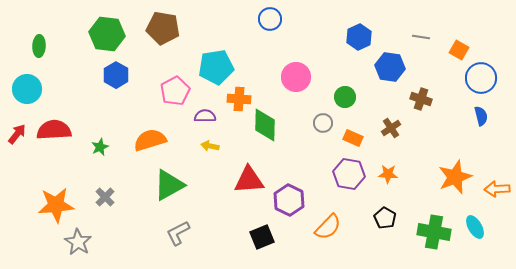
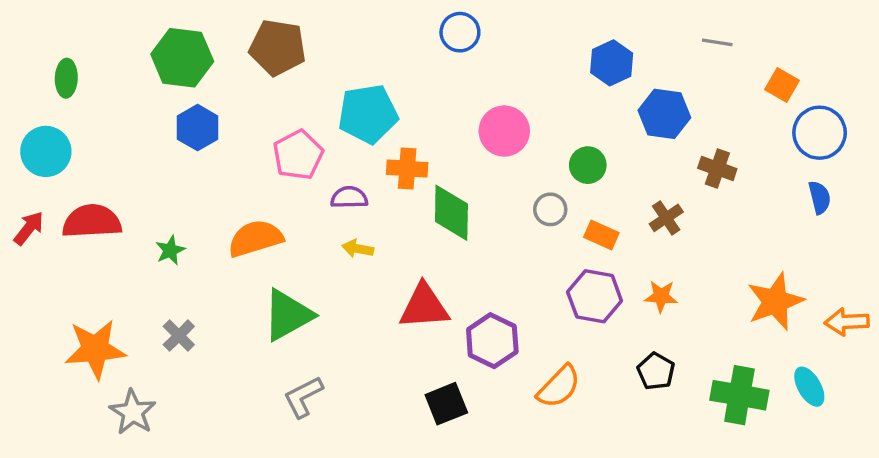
gray line: (421, 37) -> (717, 42), moved

